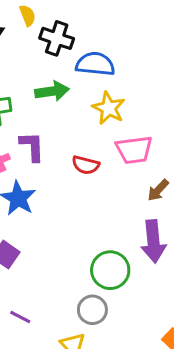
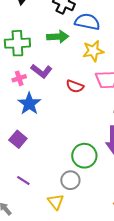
yellow star: (109, 108) -> (93, 51), turned 30
purple L-shape: (32, 146) -> (41, 71), turned 125

